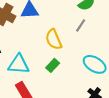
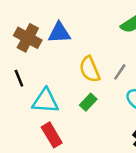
gray line: (81, 25) -> (120, 72), moved

